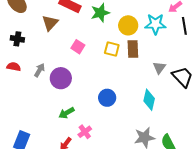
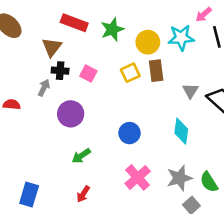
black cross: (17, 39) -> (60, 71), moved
yellow square: (112, 49) -> (130, 73), turned -35
gray arrow: (39, 70) -> (44, 88), moved
pink cross: (85, 132) -> (138, 177), moved, size x1.5

